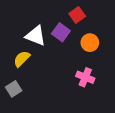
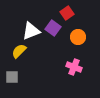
white triangle: (36, 36) -> (31, 31), turned -42
gray square: (14, 89) -> (12, 77), turned 32

